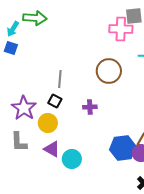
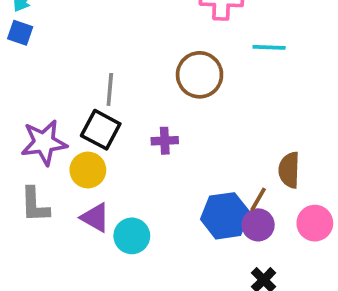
black square: (55, 101) -> (101, 130), size x1.5
purple star: (24, 108) -> (44, 143), turned 30

